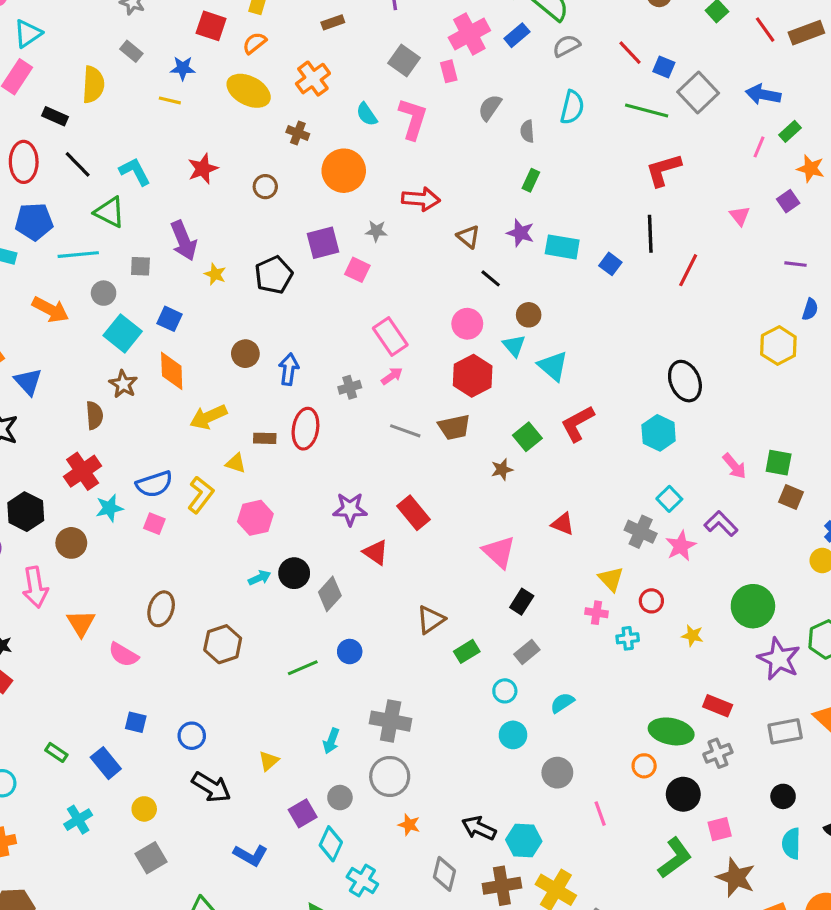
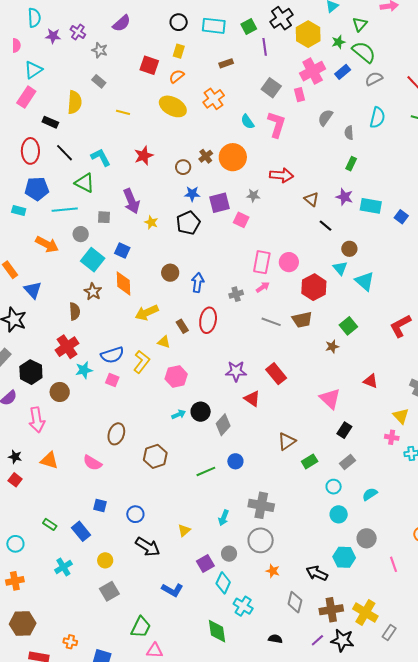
blue star: (183, 68) -> (192, 194), moved
brown cross: (298, 133) -> (206, 156), moved, turned 32
pink circle: (467, 324) -> (289, 262), moved
pink rectangle: (390, 336) -> (262, 262), turned 45
red L-shape: (578, 424) -> (400, 326), moved
brown rectangle: (265, 438) -> (182, 326), turned 56
orange triangle: (81, 623) -> (49, 460), moved, turned -42
cyan hexagon: (524, 841) -> (344, 557), moved

